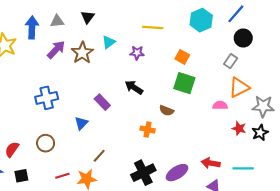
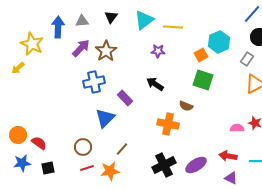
cyan hexagon: (201, 20) -> (219, 42), moved
cyan triangle: (109, 42) -> (144, 20), moved, size x1.5
orange square: (182, 57) -> (201, 55), turned 32
blue cross: (47, 98) -> (94, 82), moved
pink semicircle: (220, 105) -> (237, 128), moved
blue triangle: (81, 123) -> (105, 118), size x1.5
orange cross: (148, 129) -> (168, 124), size x1.5
brown circle: (46, 143) -> (83, 147), moved
red semicircle: (12, 149) -> (39, 143), turned 91

